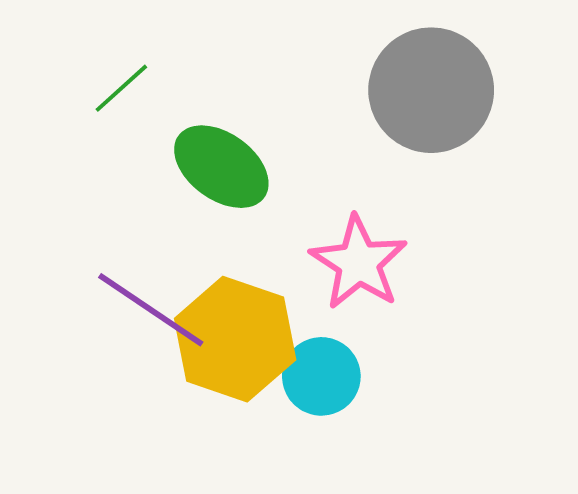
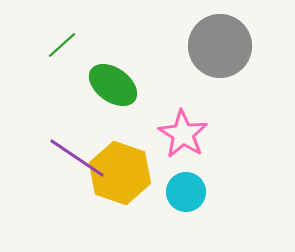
cyan circle: (321, 376) -> (186, 192), moved

